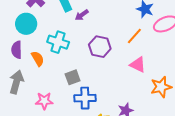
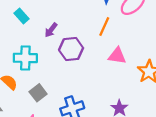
purple arrow: (82, 15) -> (51, 30), moved
gray square: (73, 77) -> (38, 93), moved

